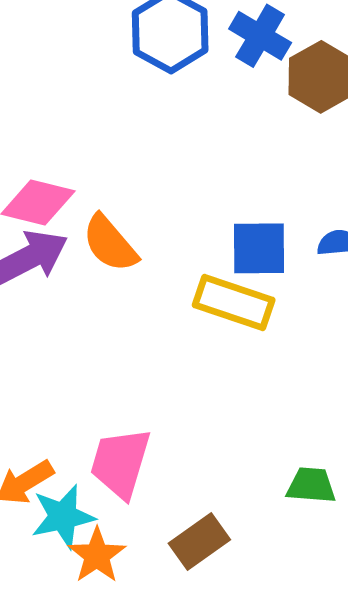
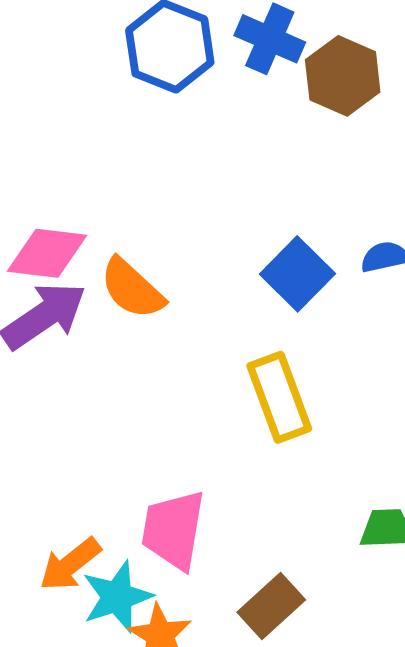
blue square: (259, 248) -> (297, 274), turned -38
yellow rectangle: (234, 303) -> (279, 397), moved, turned 58

